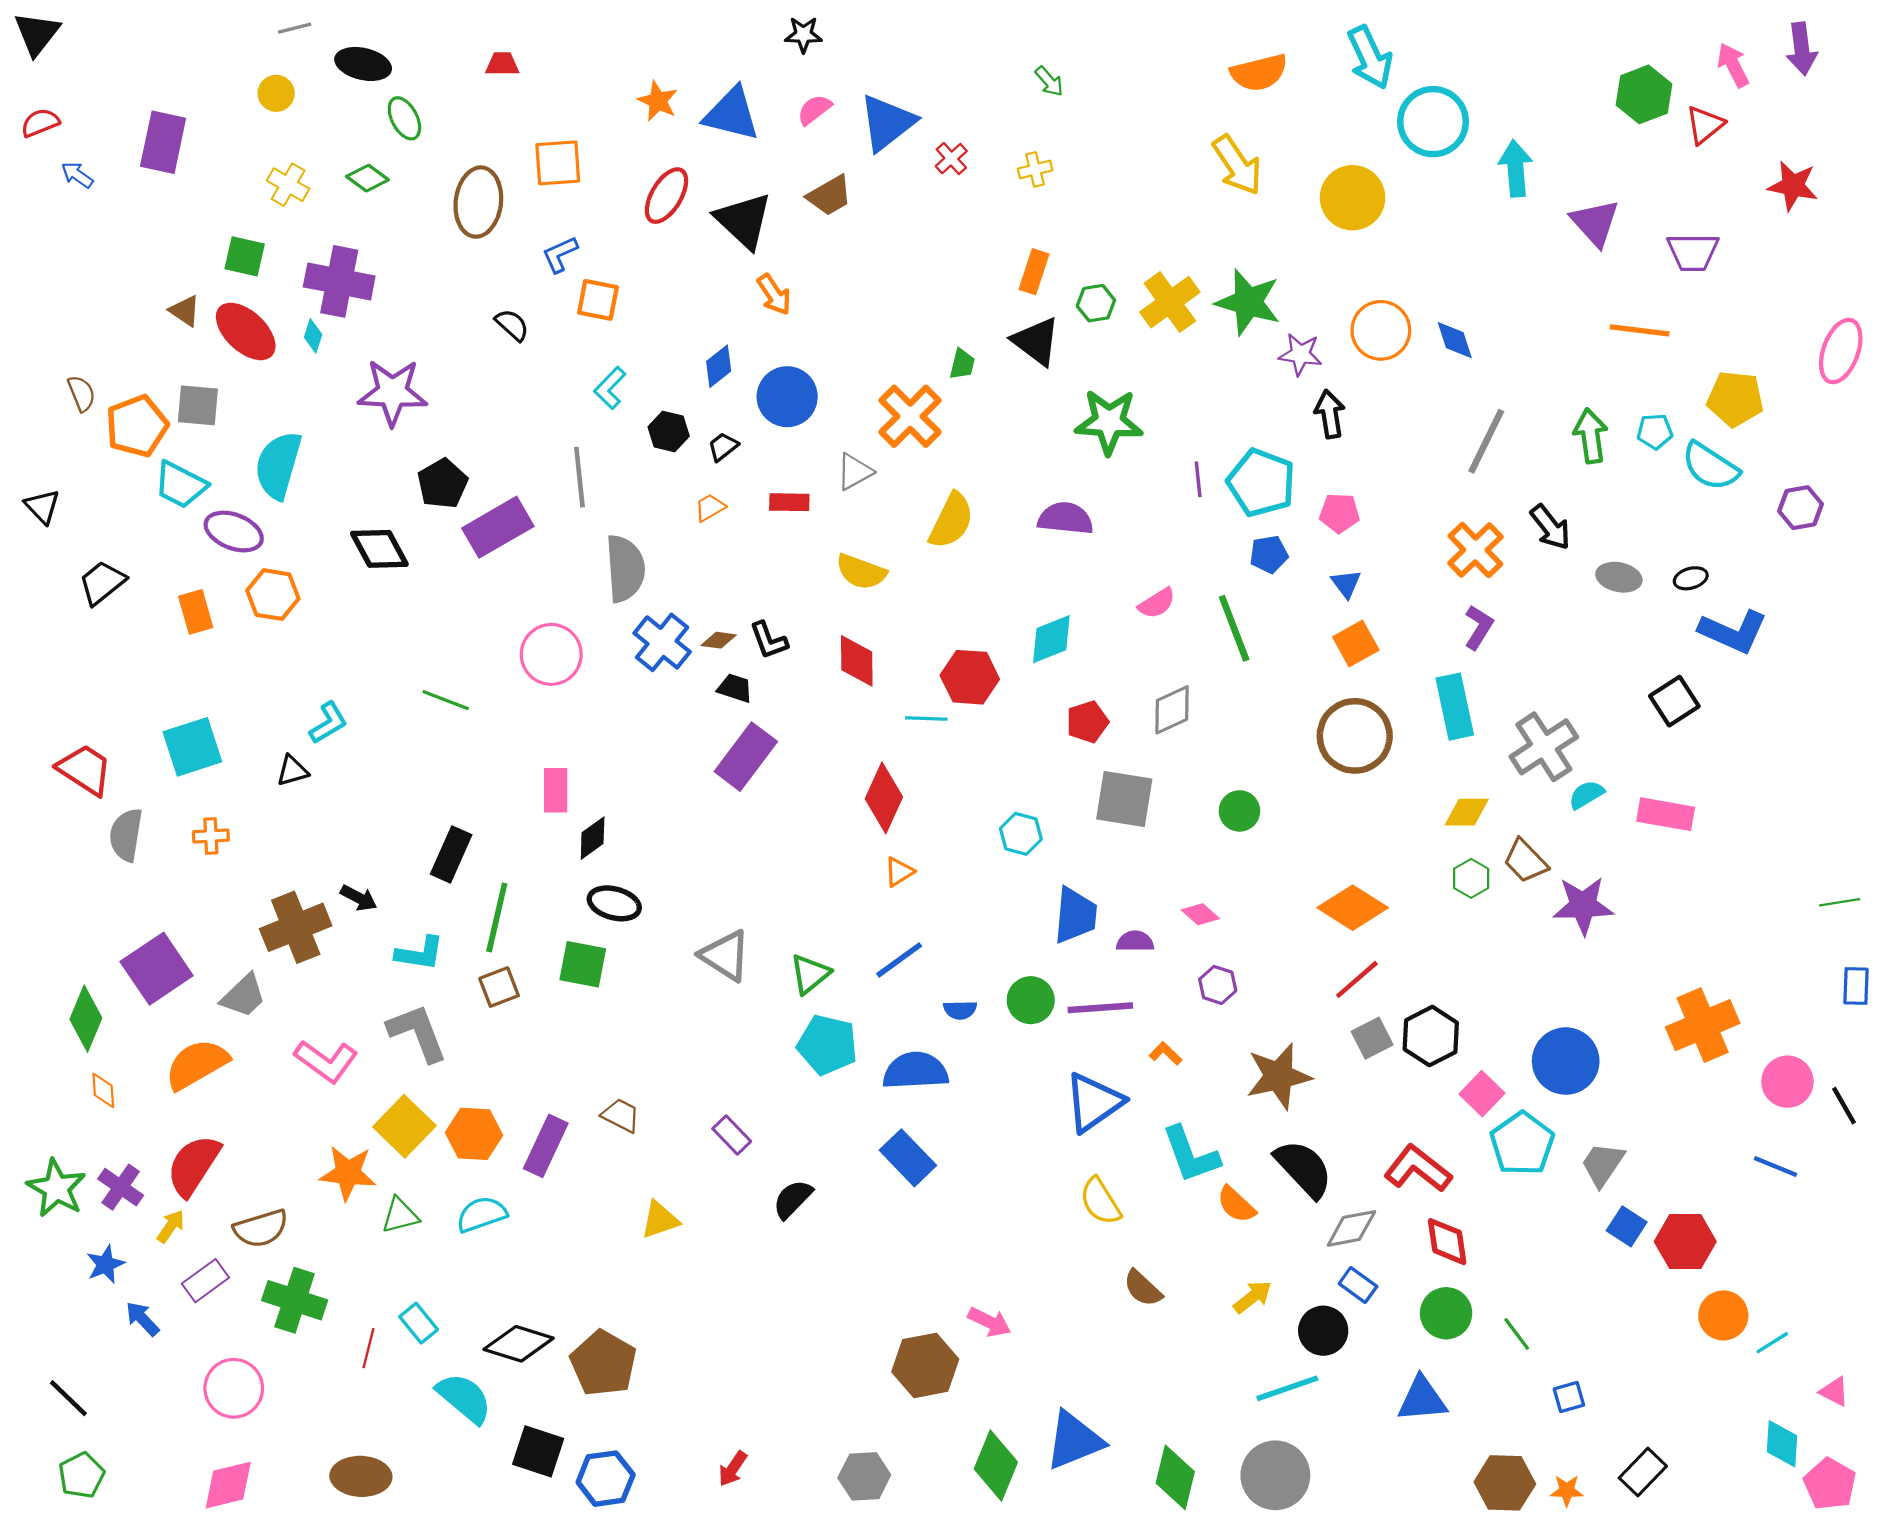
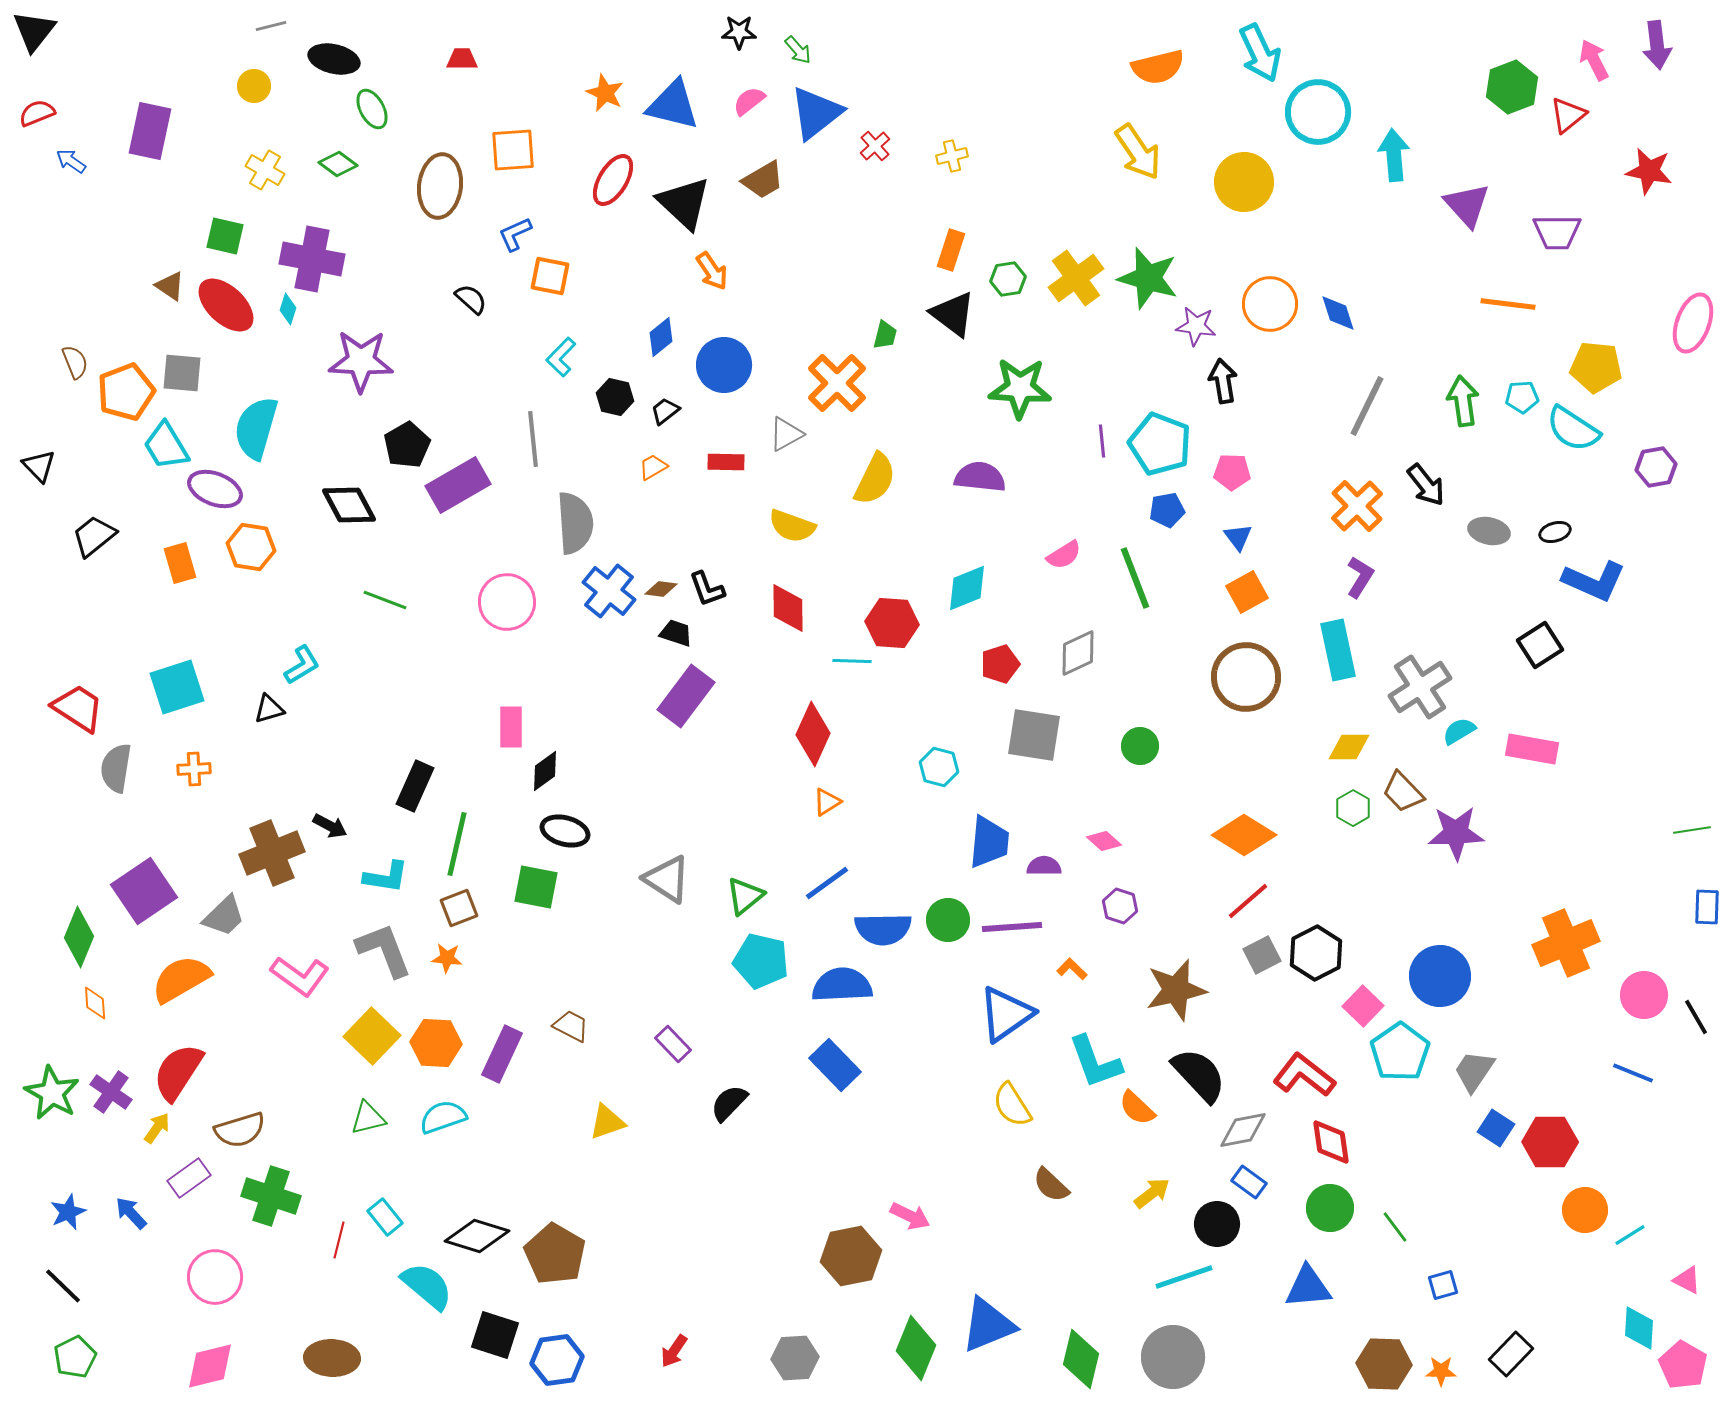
green arrow: (1049, 81) -> (798, 50), moved
cyan trapezoid: (180, 485) -> (166, 446), turned 32
green line: (446, 700) -> (385, 600), moved
blue semicircle: (960, 1010) -> (883, 929), size x1.8
orange star: (348, 1173) -> (447, 958), moved, size x0.6
blue star: (105, 1264) -> (68, 1212), moved

